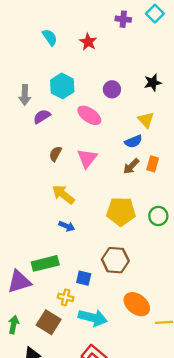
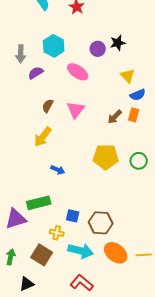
black star: (153, 83) -> (118, 43), moved
blue semicircle: (133, 141) -> (138, 95), moved
yellow arrow: (63, 194) -> (43, 137), moved, turned -90
brown hexagon: (115, 260) -> (101, 223), moved
orange ellipse: (137, 304) -> (116, 253), moved

